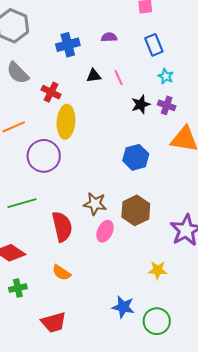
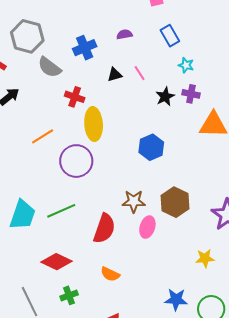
gray semicircle: (18, 73) -> (49, 67), moved
blue hexagon: (136, 157) -> (151, 147), moved
red semicircle: (62, 227) -> (104, 228), turned 40

